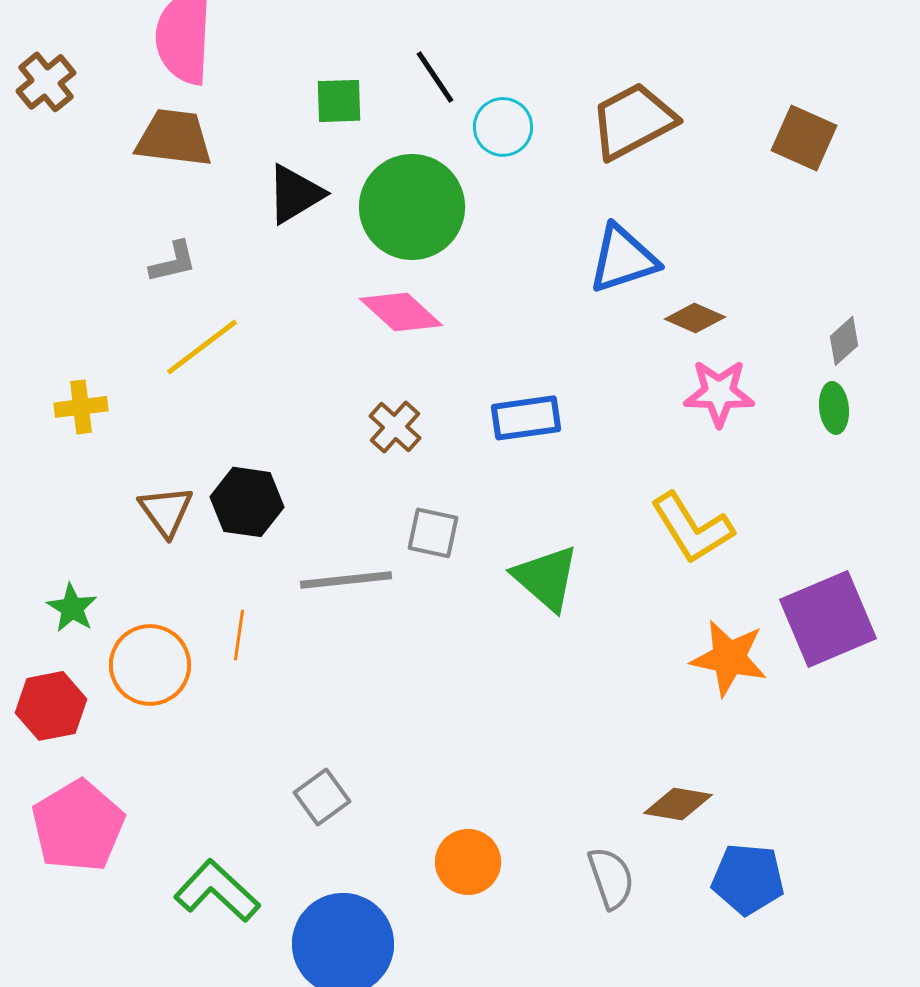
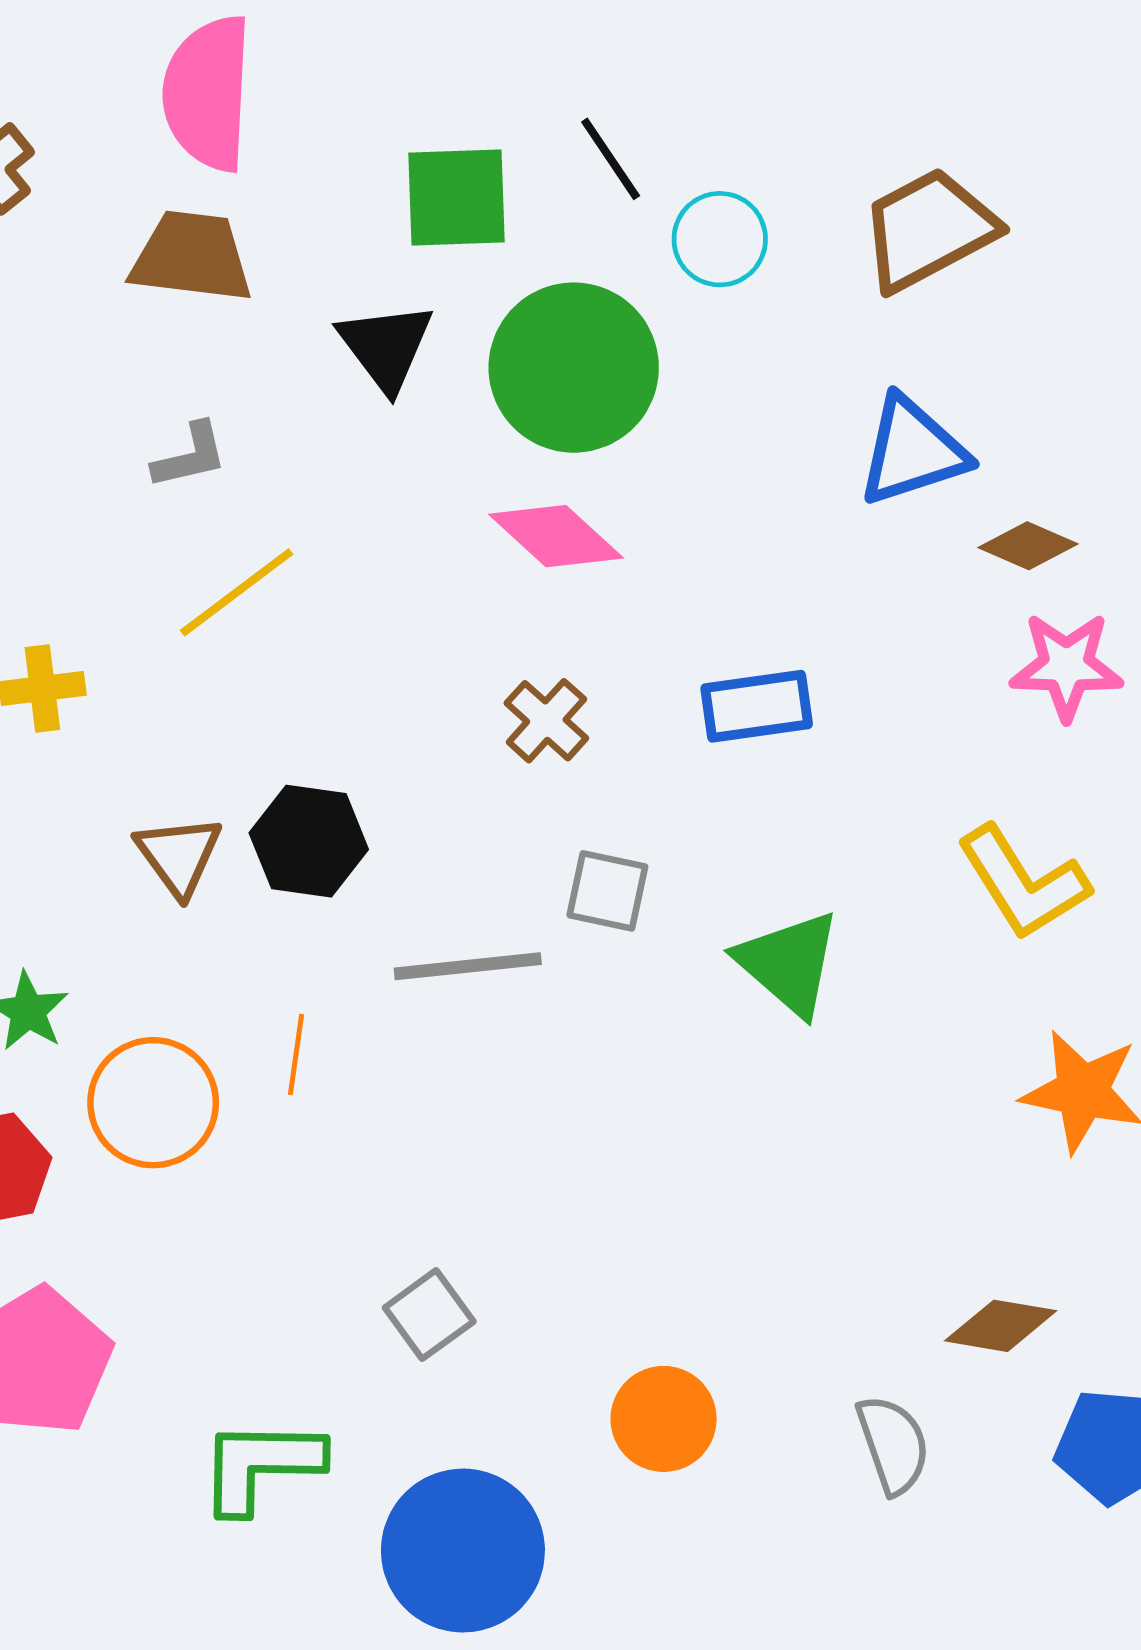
green square: (339, 101) -> (457, 197), size x1.4
black triangle: (295, 194) -> (386, 347), turned -36
green L-shape: (217, 891) -> (261, 1465), turned -42

